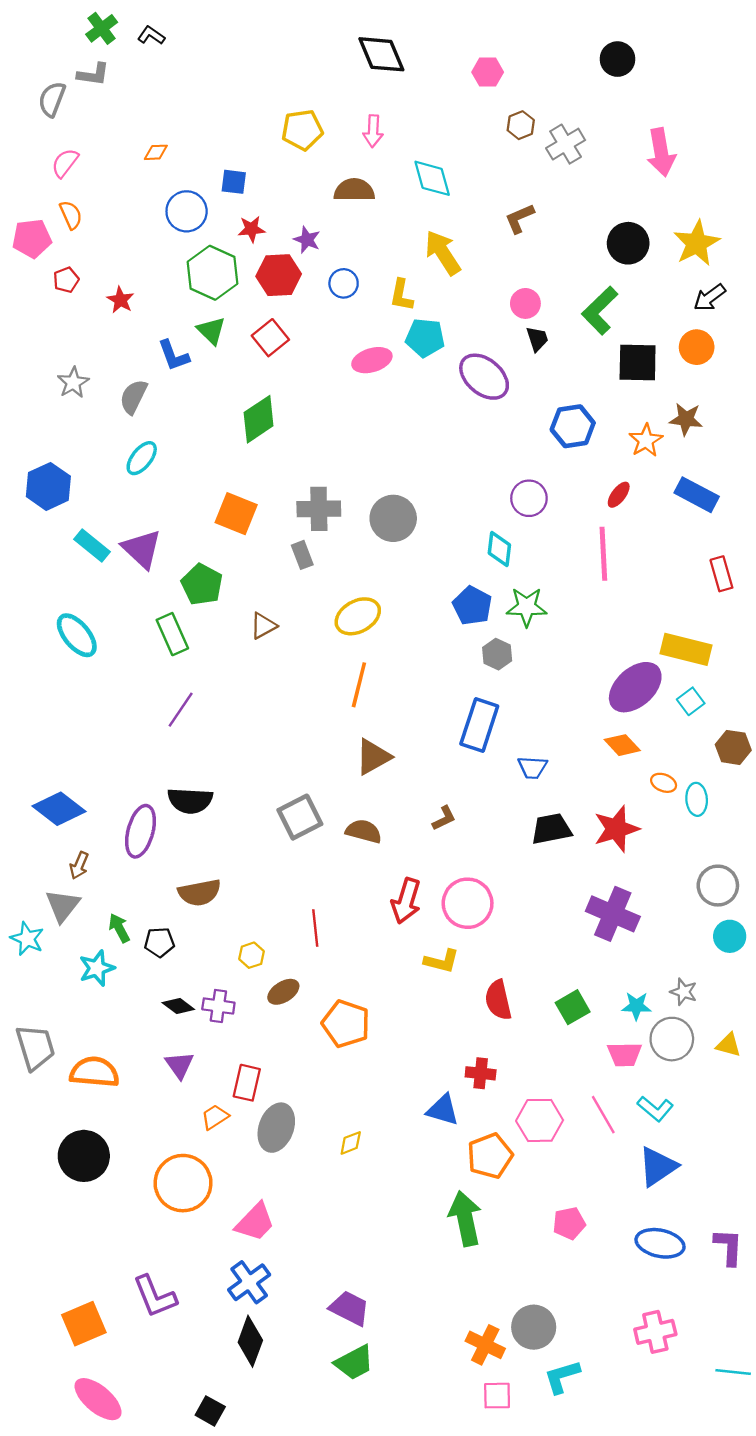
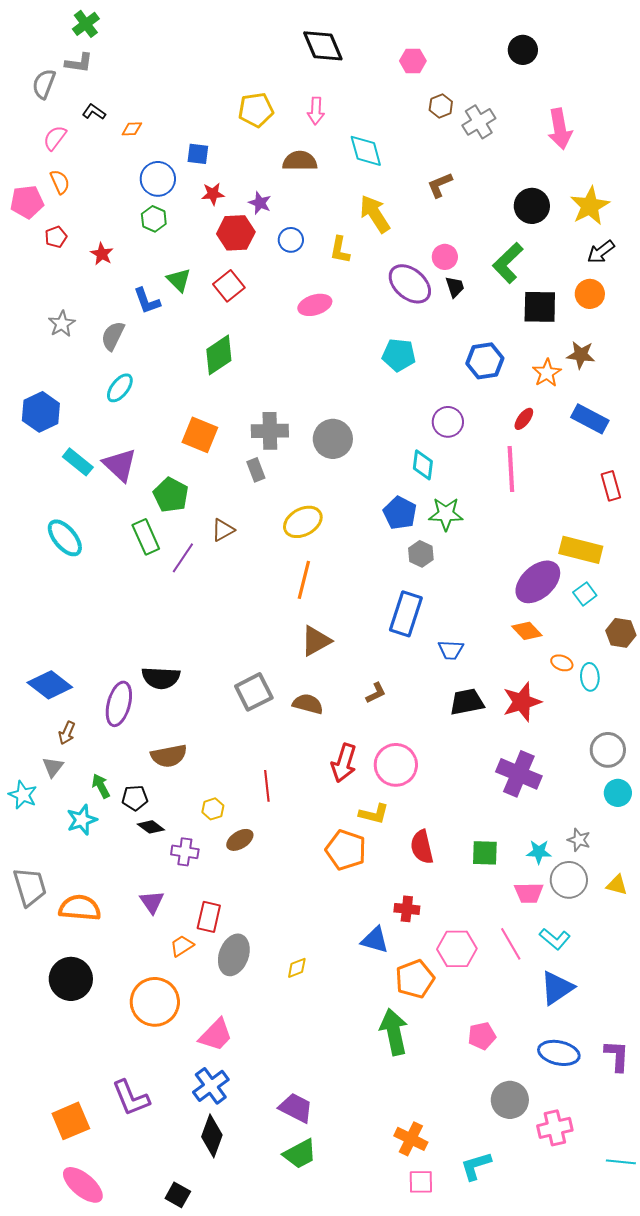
black L-shape: (151, 35) -> (94, 112), moved
green hexagon: (213, 273) -> (154, 219), moved, size x0.6
cyan pentagon: (425, 338) -> (399, 355), moved
purple ellipse: (484, 377) -> (410, 284), moved
purple line: (181, 710) -> (183, 558), moved
gray triangle: (63, 906) -> (53, 767), size x0.7
black diamond: (178, 1006) -> (151, 827), moved
green square: (573, 1007) -> (485, 853), turned 32
orange pentagon: (346, 1024) -> (346, 850), moved
gray circle: (534, 1327) -> (510, 1100), moved

